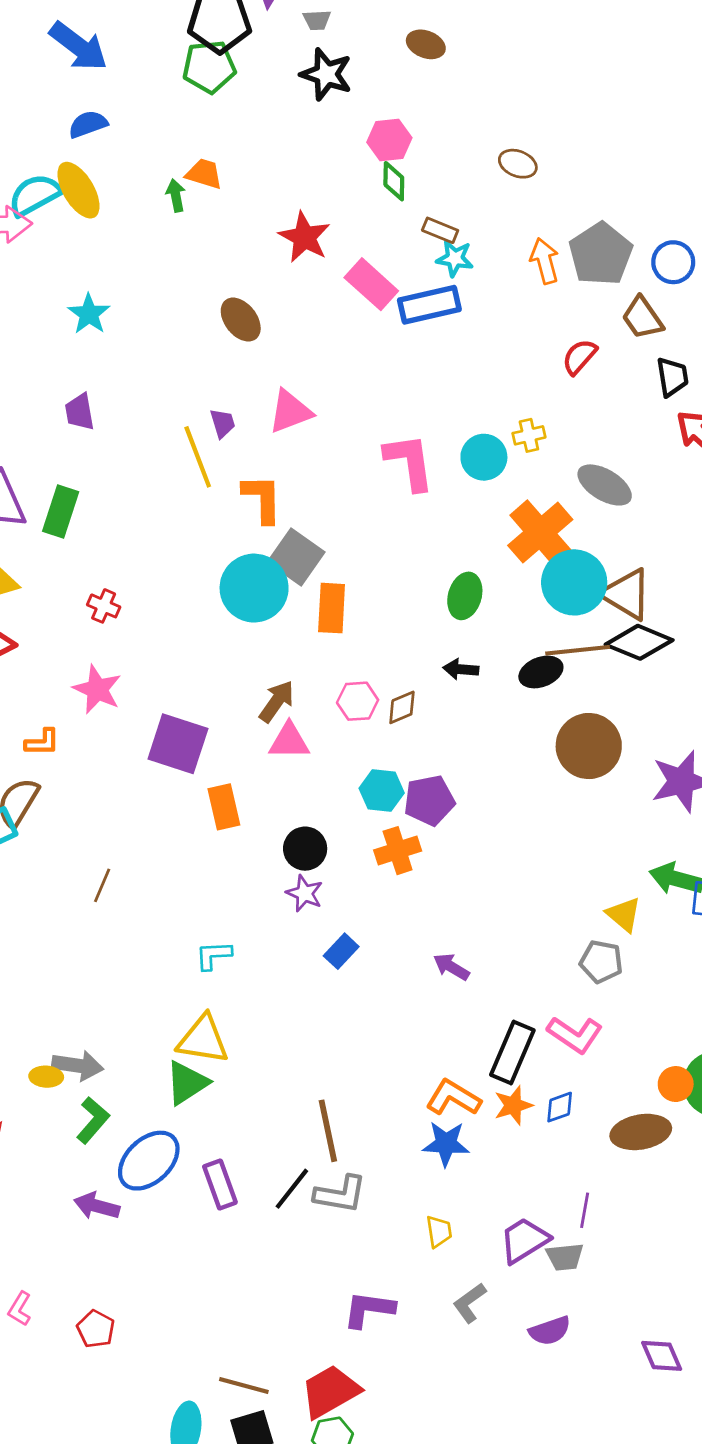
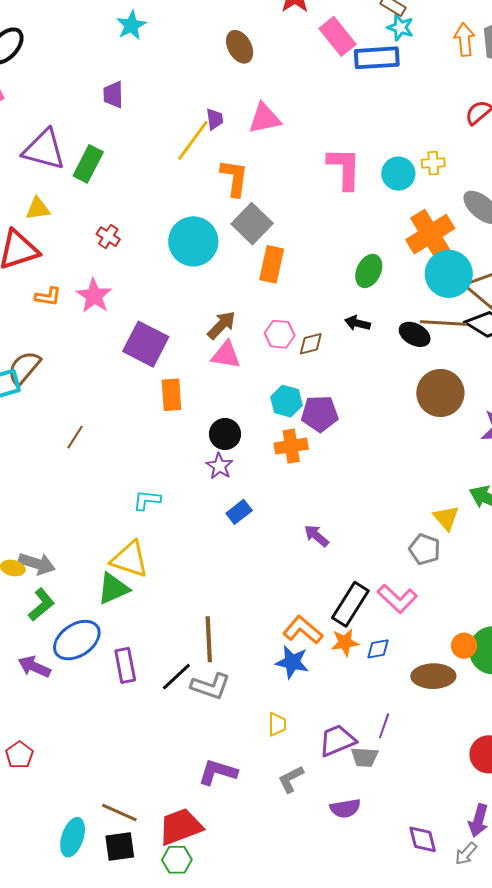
yellow line: (198, 457) -> (193, 140), turned 48
cyan circle: (254, 588) -> (193, 241), moved
black ellipse: (541, 672) -> (415, 334), turned 40
orange L-shape: (42, 742) -> (48, 296), moved

